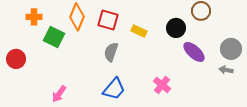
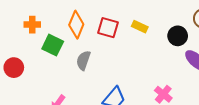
yellow rectangle: (139, 31) -> (140, 27), moved
gray semicircle: (111, 52) -> (83, 60), moved

